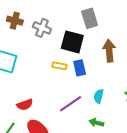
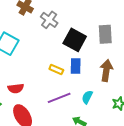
gray rectangle: (90, 18) -> (105, 34), moved
brown arrow: (109, 51) -> (106, 70), moved
yellow rectangle: (59, 66) -> (56, 70), moved

